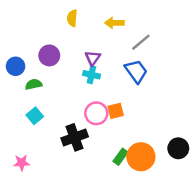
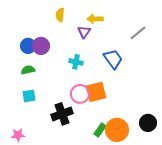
gray line: (141, 42) -> (138, 33), moved
purple triangle: (93, 58) -> (84, 32), moved
blue circle: (16, 66) -> (28, 46), moved
orange square: (116, 111) -> (96, 92), size x1.5
cyan square: (35, 116) -> (29, 96), turned 32

